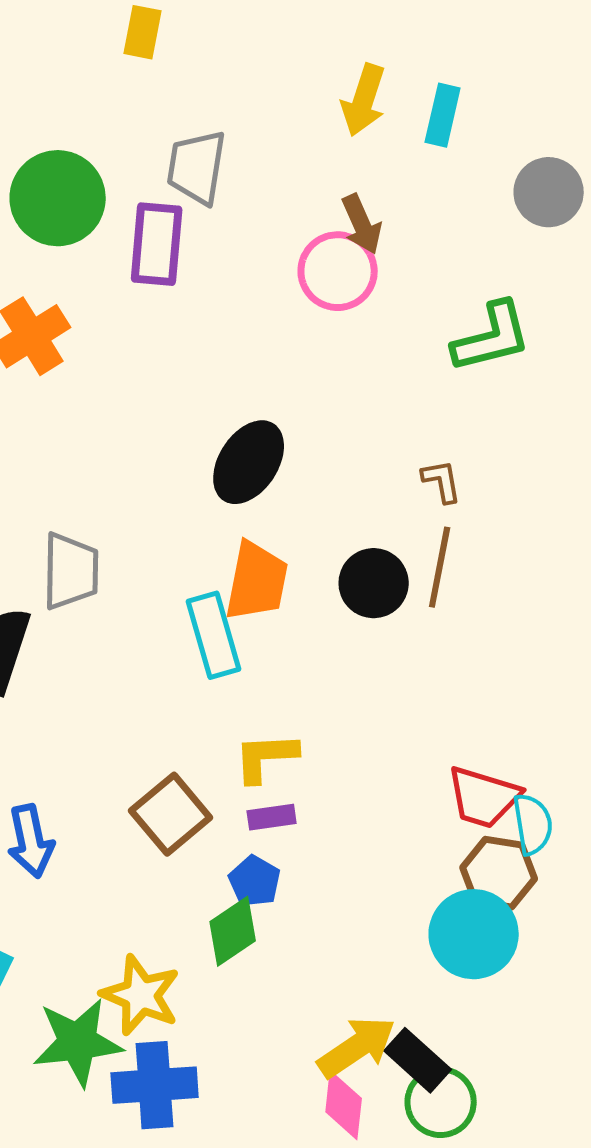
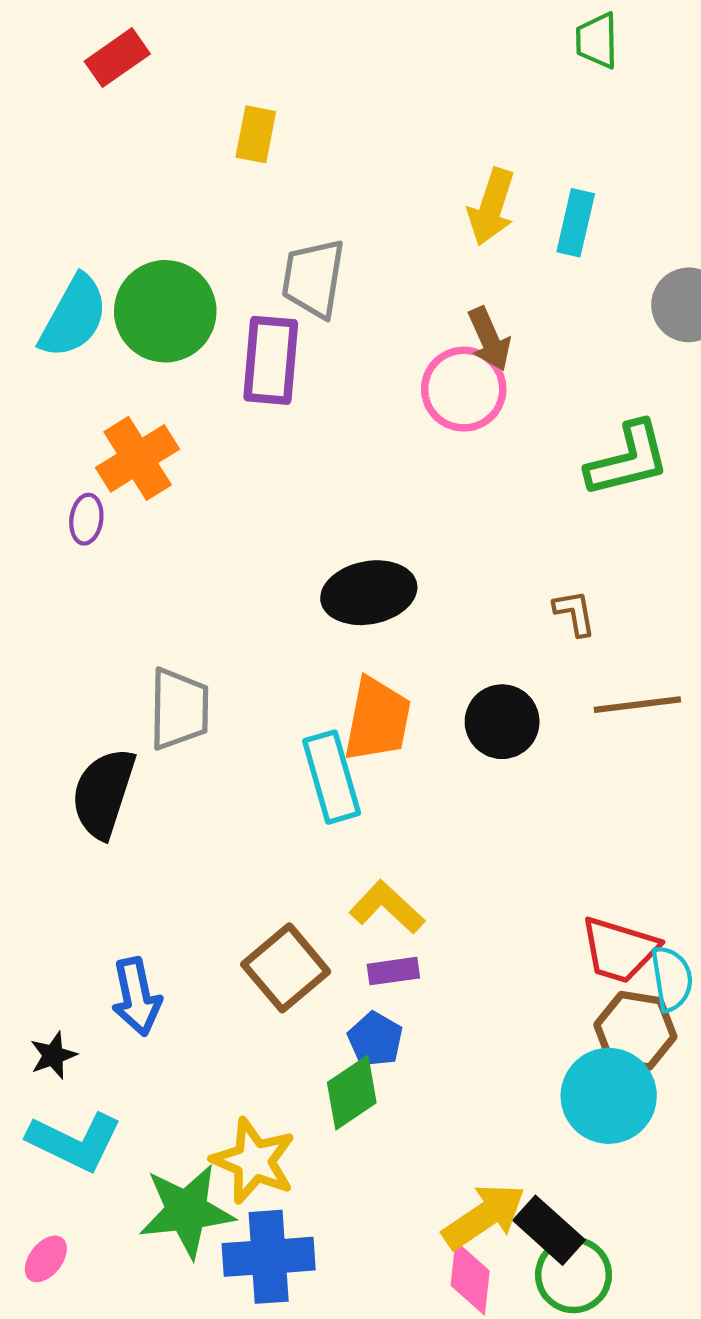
black ellipse: (249, 462) -> (369, 593), turned 46
brown line: (440, 567) -> (637, 705), moved, turned 72
yellow L-shape: (266, 757) -> (387, 907), turned 46

